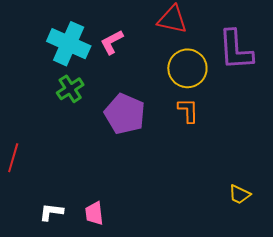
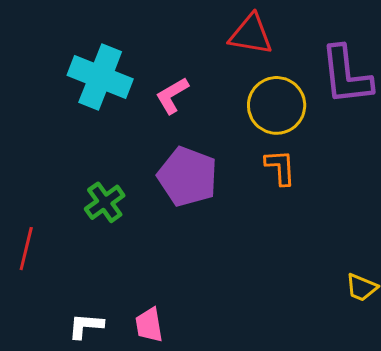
pink L-shape: (112, 42) -> (172, 95), moved
green cross: (70, 89) -> (105, 202), moved

